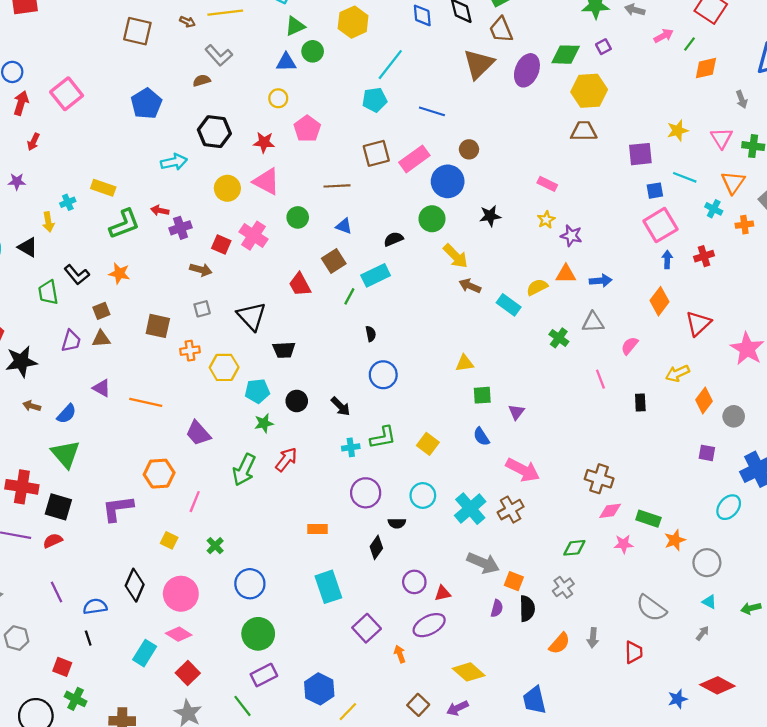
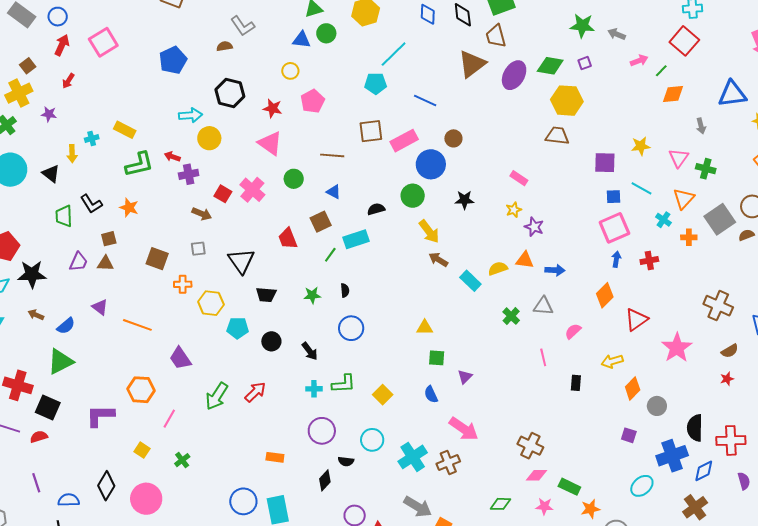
yellow circle: (227, 188) -> (209, 138), moved
green star: (264, 423) -> (312, 295), moved
green triangle: (66, 454) -> (60, 362), turned 36
blue circle: (250, 584) -> (243, 501), moved

